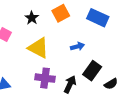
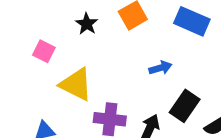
yellow triangle: (38, 48) -> (76, 84), moved

